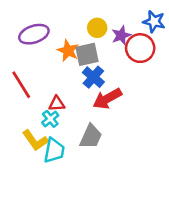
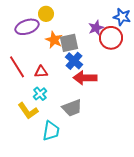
yellow circle: (97, 28) -> (46, 14), moved
red arrow: (107, 99) -> (85, 78), turned 30
red triangle: (57, 104) -> (41, 72), moved
gray trapezoid: (91, 137) -> (72, 108), turned 45
cyan trapezoid: (54, 151) -> (51, 131), moved

